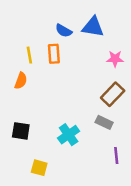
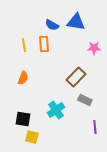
orange semicircle: (21, 81) -> (23, 78), moved
brown rectangle: (113, 94) -> (76, 77), moved
black square: (21, 131) -> (23, 119), moved

